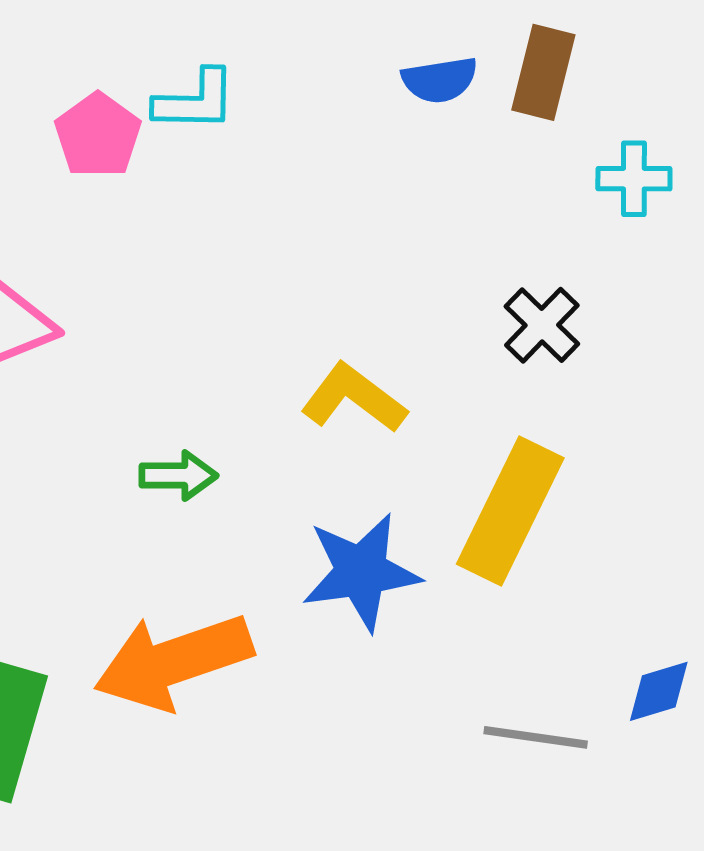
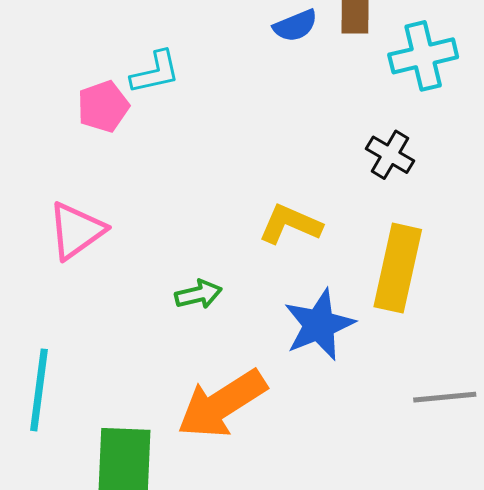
pink pentagon: (98, 135) -> (103, 106), turned 30
cyan cross: (634, 179) -> (423, 56), size x1.5

